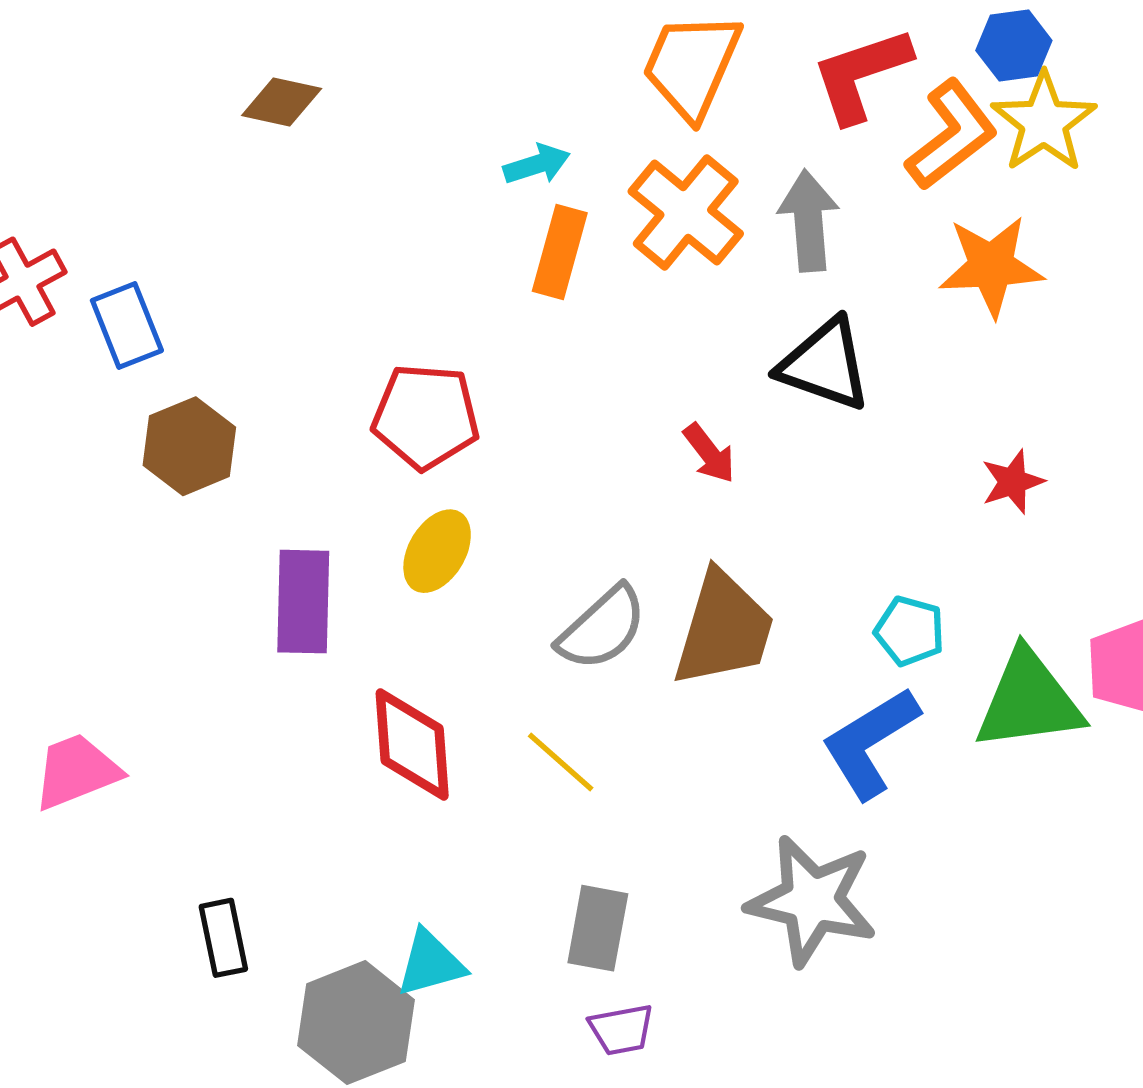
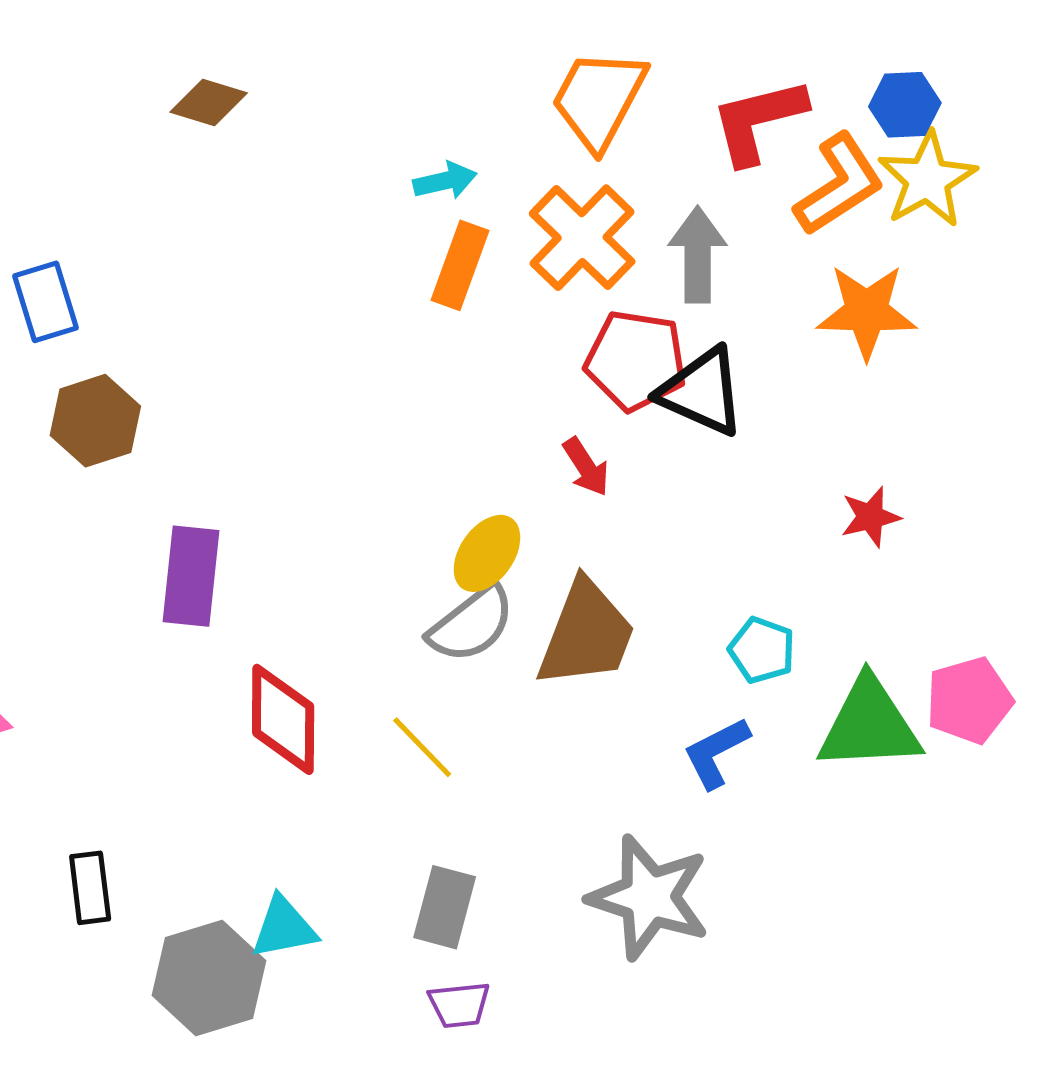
red pentagon: (426, 416) -> (636, 361), moved
yellow ellipse: (437, 551) -> (487, 553), moved
blue L-shape: (870, 743) -> (716, 753), size x0.7

